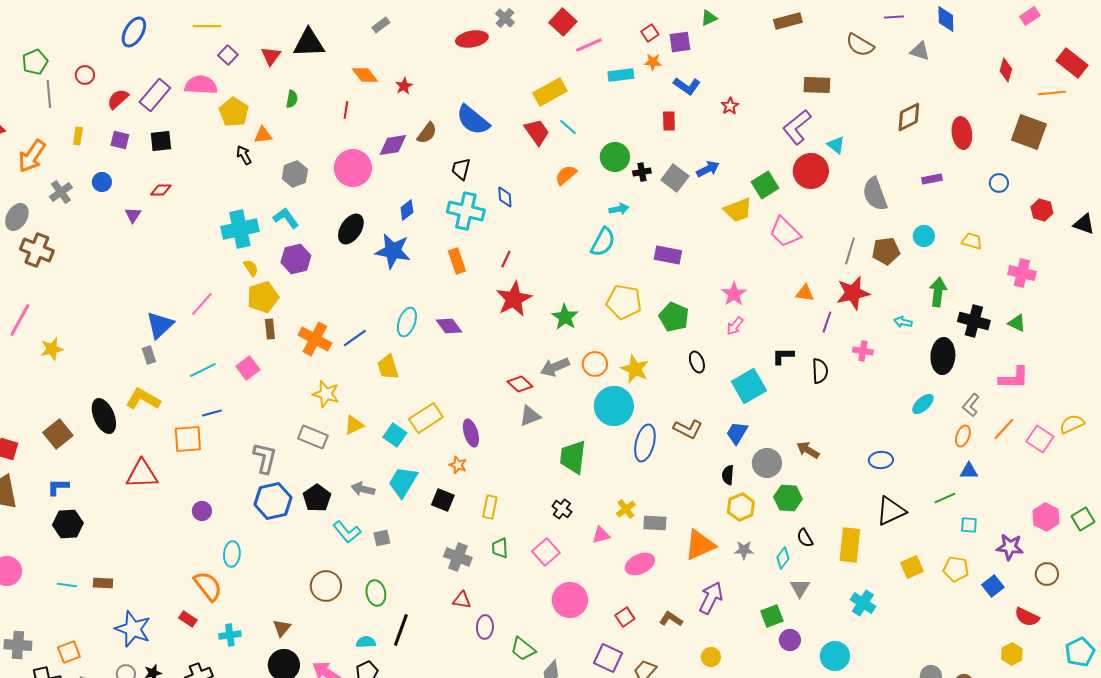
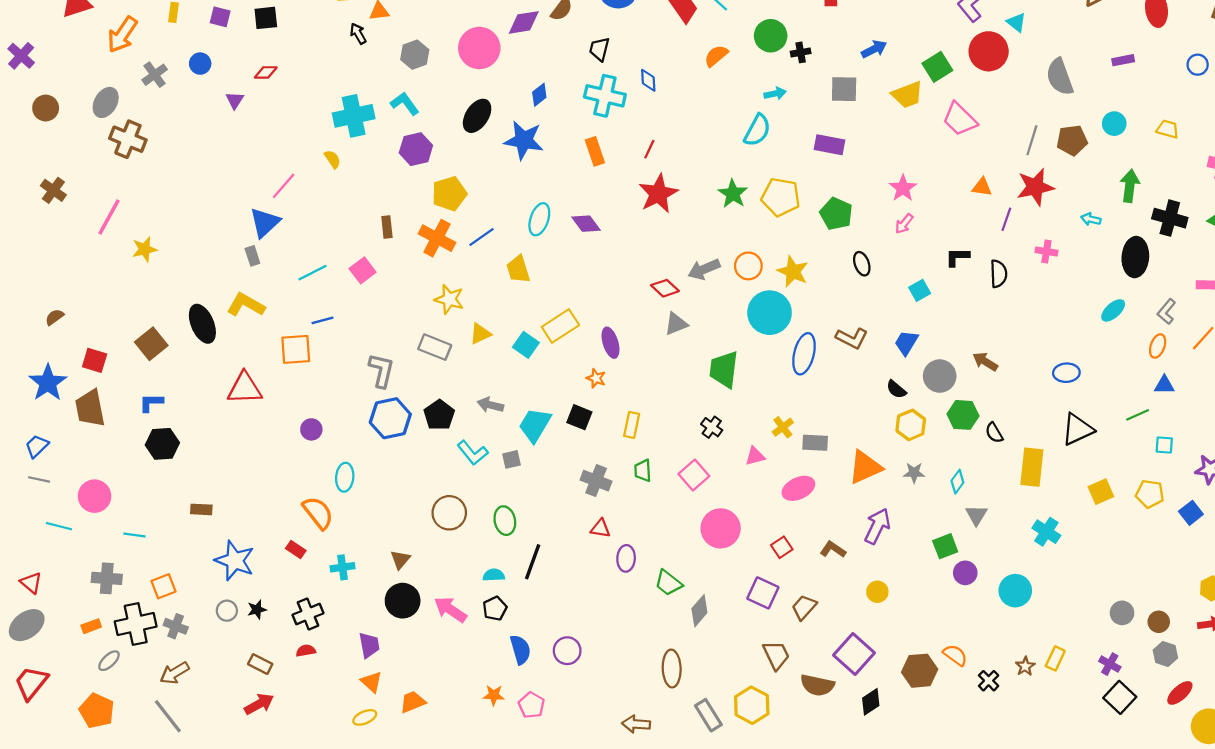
gray square: (675, 178) -> (844, 89), moved, turned -36
yellow semicircle: (251, 268) -> (332, 159), moved
yellow pentagon: (263, 297) -> (449, 194), moved
pink line: (202, 304) -> (284, 186), moved
green star: (565, 317) -> (733, 194), moved
cyan square: (749, 386) -> (920, 290), size x0.6
black semicircle: (728, 475) -> (896, 389), turned -54
cyan trapezoid: (403, 482) -> (535, 425), moved
black semicircle: (805, 538) -> (994, 433), moved
cyan line: (67, 585) -> (135, 535), moved

